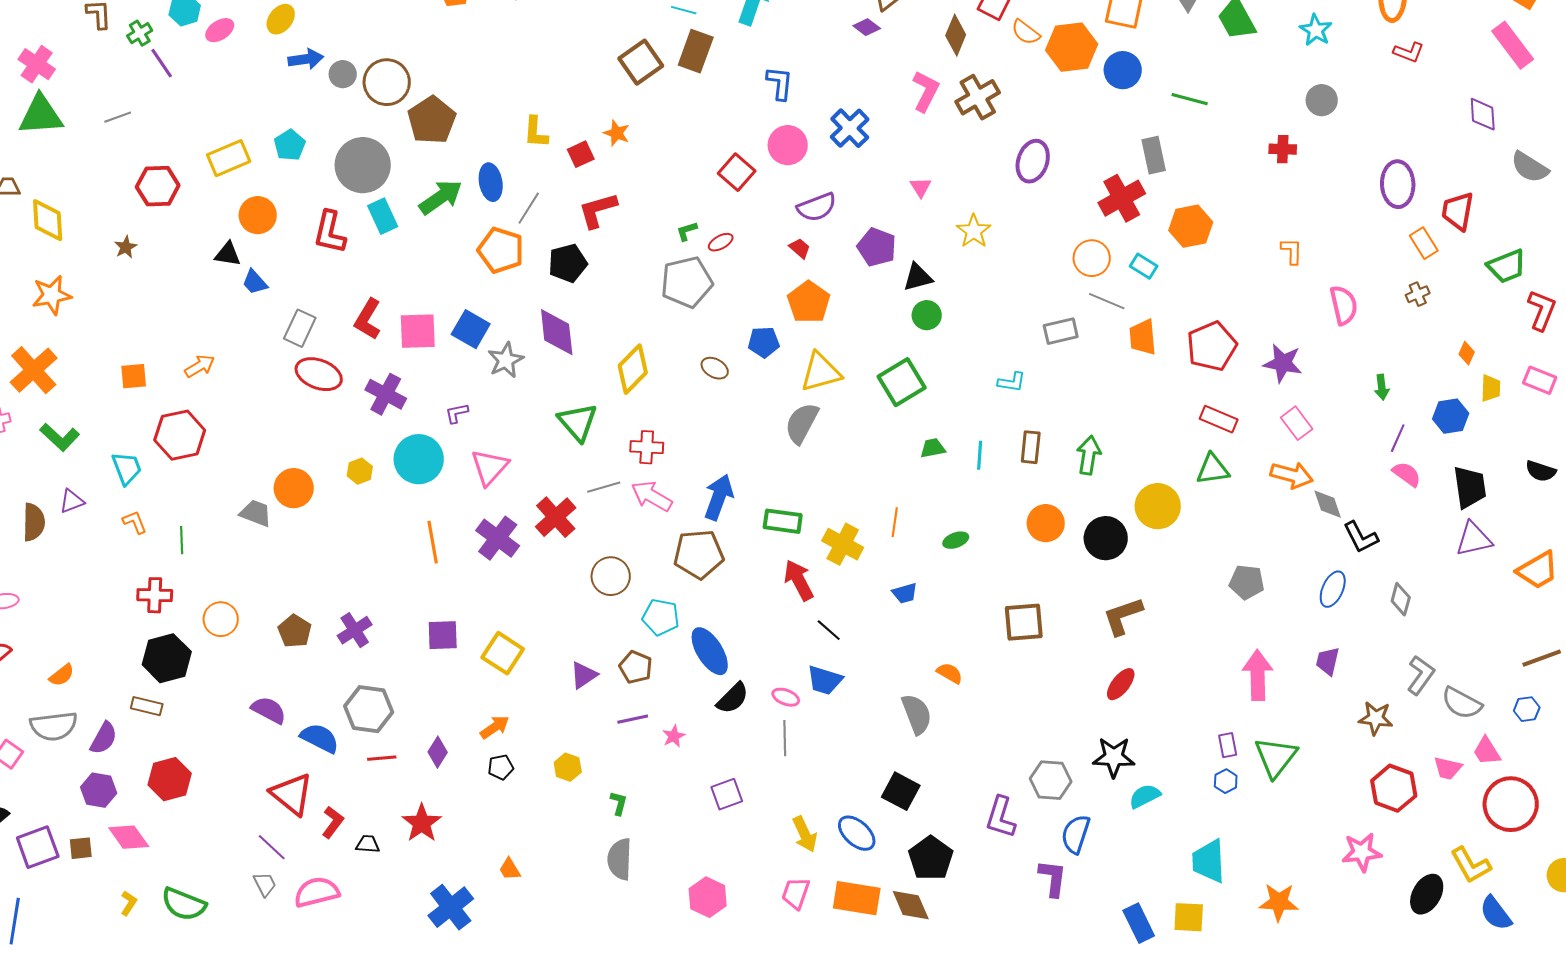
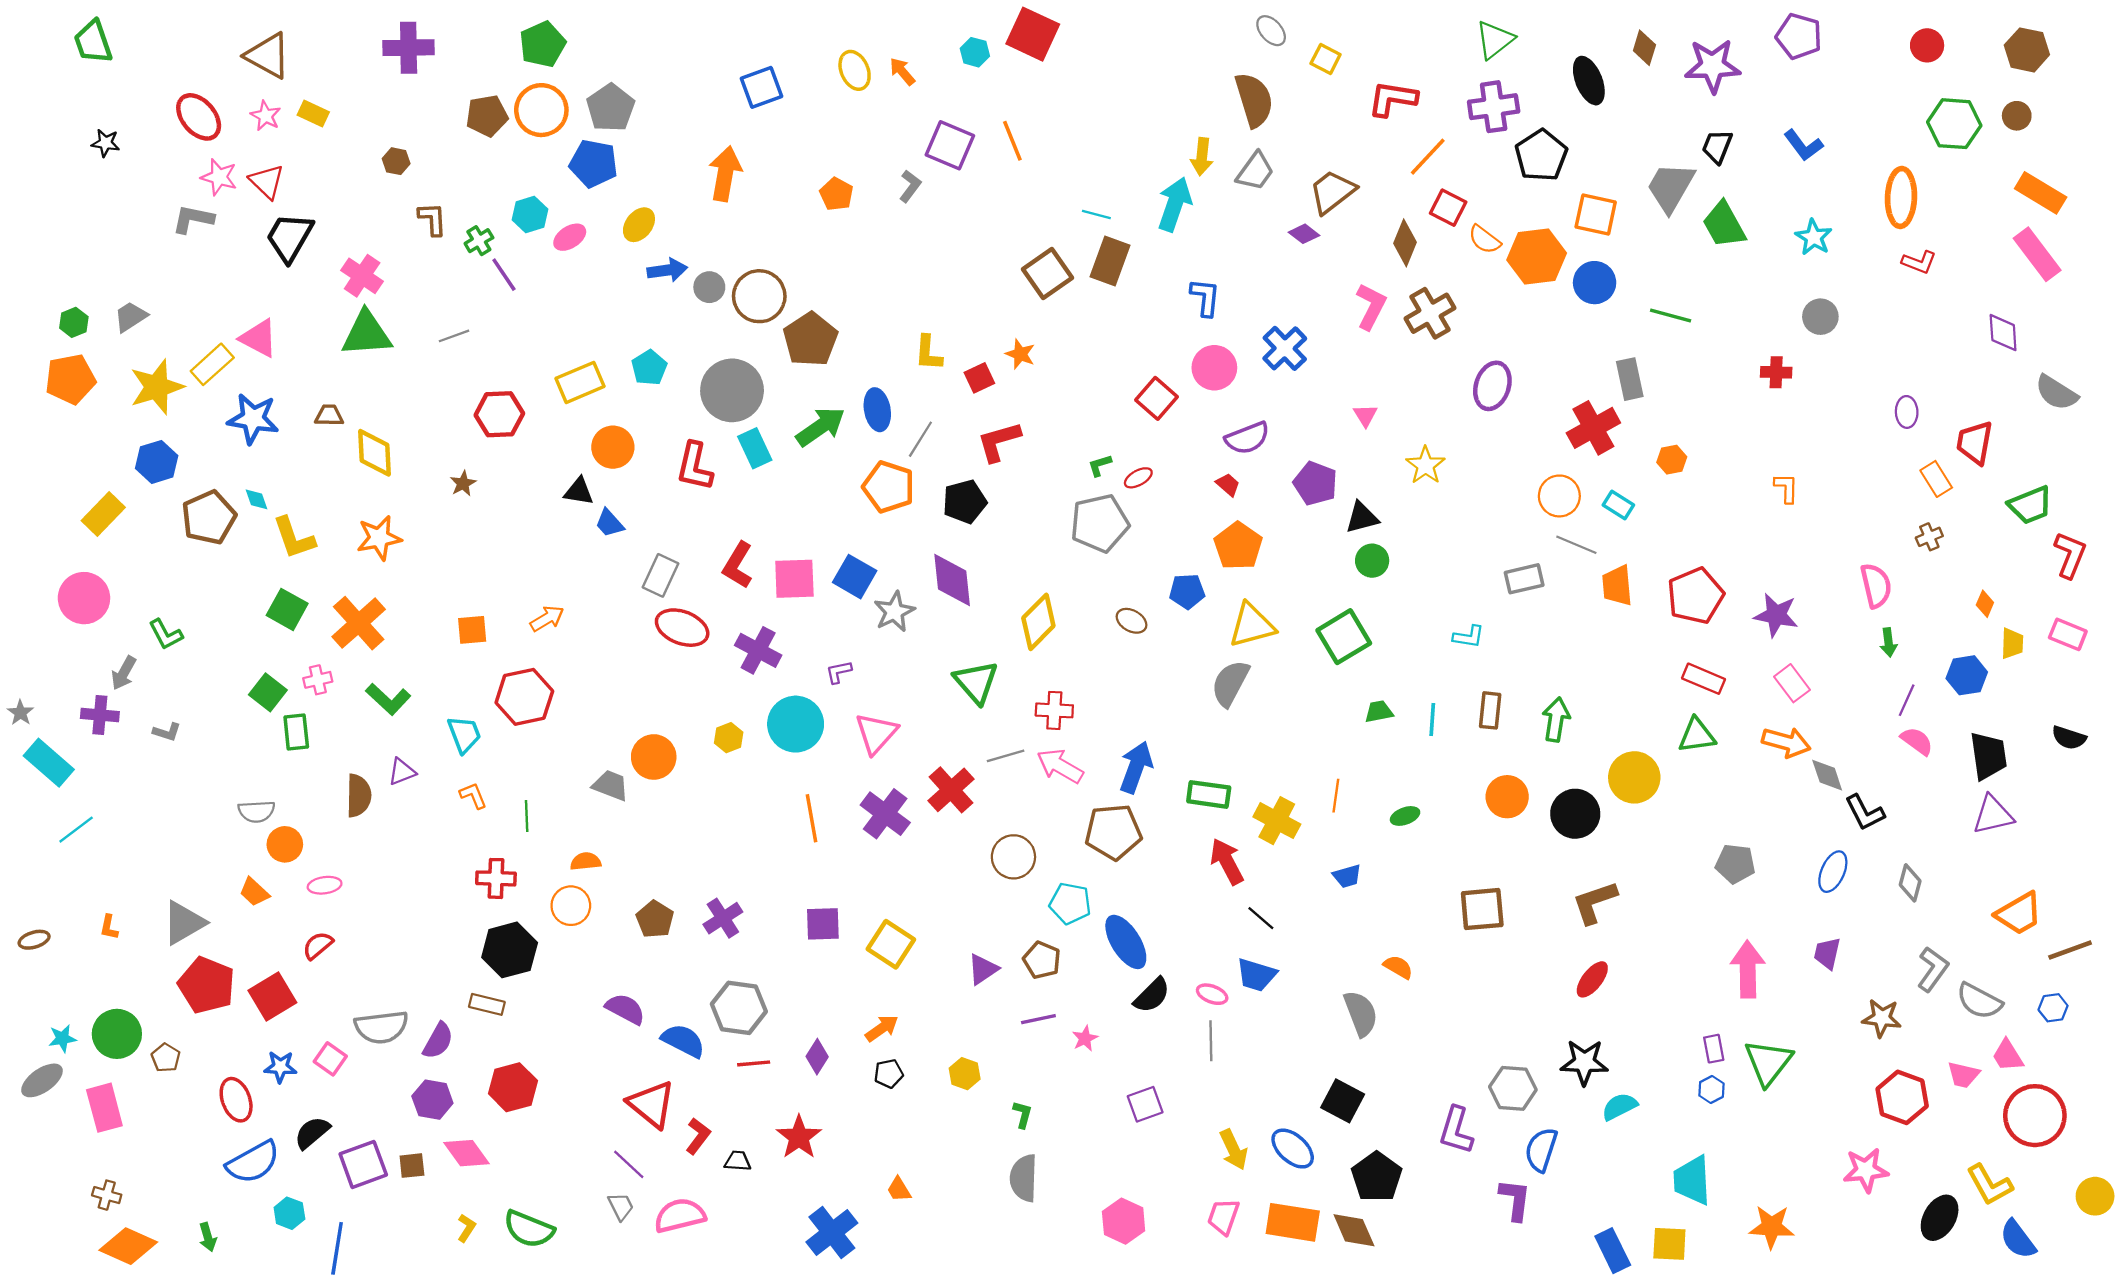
purple ellipse: (1398, 184) -> (1907, 412), size x0.6
orange hexagon: (1191, 226) -> (1672, 460), size x0.6
pink semicircle: (1344, 305) -> (1876, 586), moved
orange trapezoid: (1538, 570) -> (2019, 914), moved
orange semicircle: (62, 675) -> (586, 861), moved, turned -148

